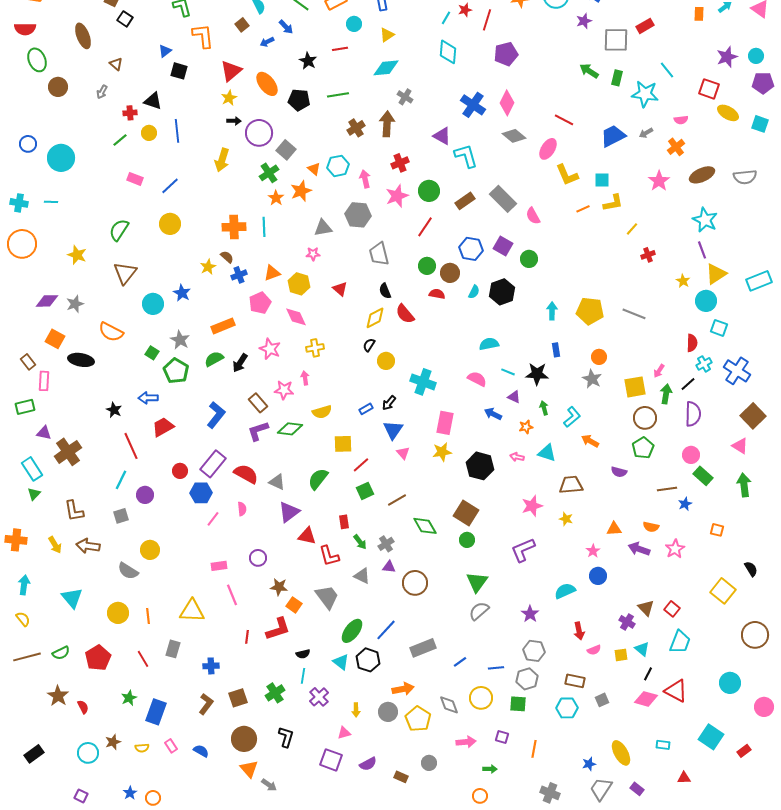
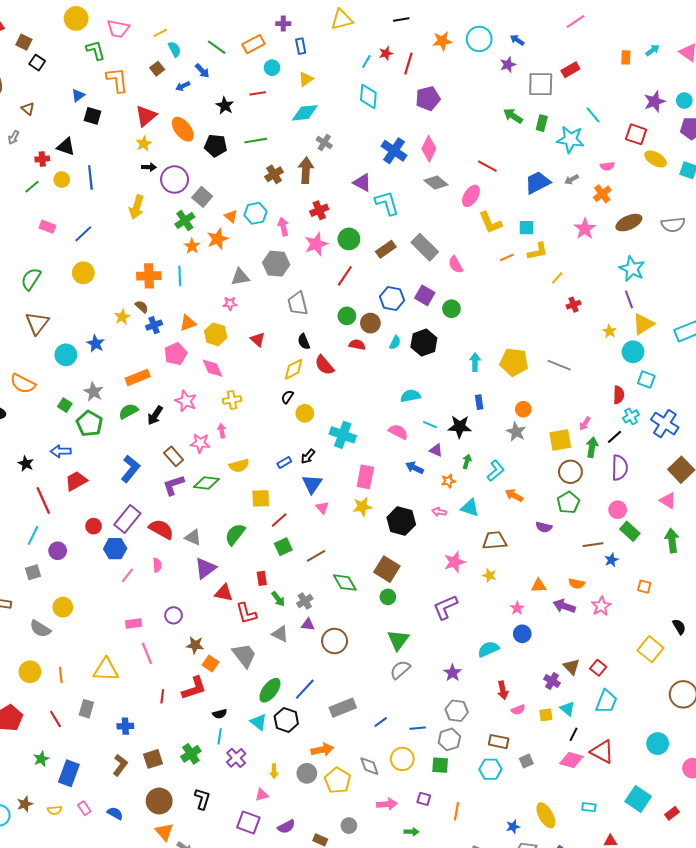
green arrow: (544, 408) -> (467, 462), turned 32

